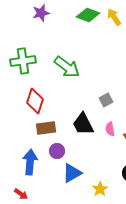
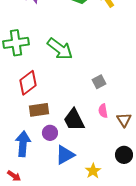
red diamond: (35, 101) -> (28, 83), turned 35
black trapezoid: (83, 124) -> (74, 120), moved

